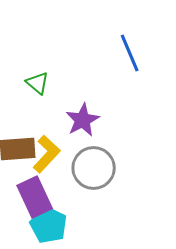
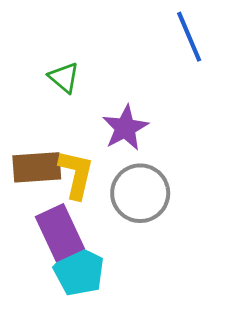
yellow L-shape: (47, 154) -> (76, 174), turned -30

